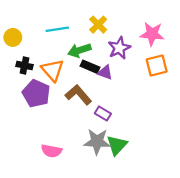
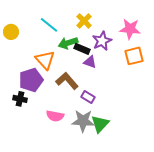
cyan line: (57, 29) -> (49, 25), turned 48
black cross: (25, 66) -> (20, 99), moved
black rectangle: (90, 67) -> (82, 49), moved
purple pentagon: (36, 94) -> (31, 80), turned 30
pink semicircle: (51, 151) -> (55, 116), moved

